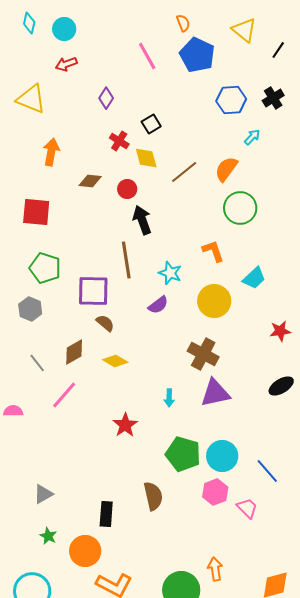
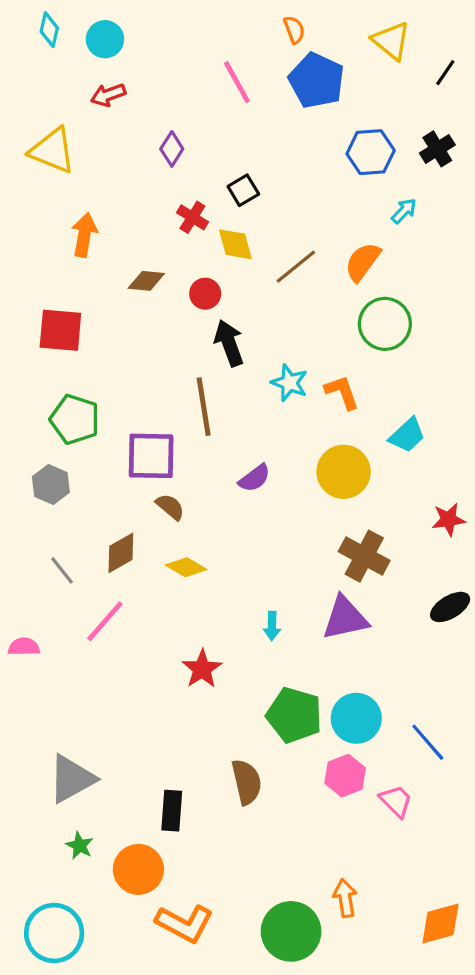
cyan star: (170, 273) -> (289, 383), moved
brown cross: (203, 354) -> (364, 556), moved
gray triangle: (43, 494) -> (72, 779), size x1.6

